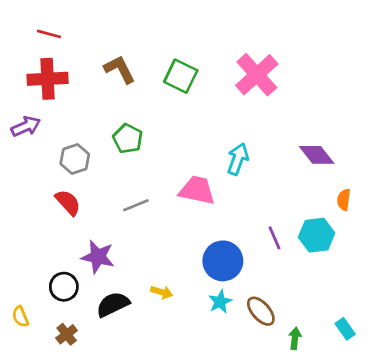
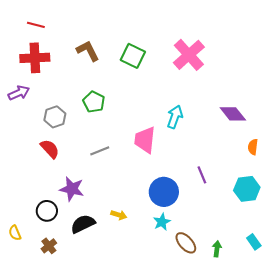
pink trapezoid: (197, 190) -> (145, 140), turned -96
cyan hexagon: (317, 235) -> (247, 189), moved
brown ellipse: (261, 311) -> (186, 243), moved

